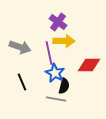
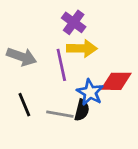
blue star: (55, 73) -> (90, 92), moved
gray line: (56, 99) -> (60, 114), moved

